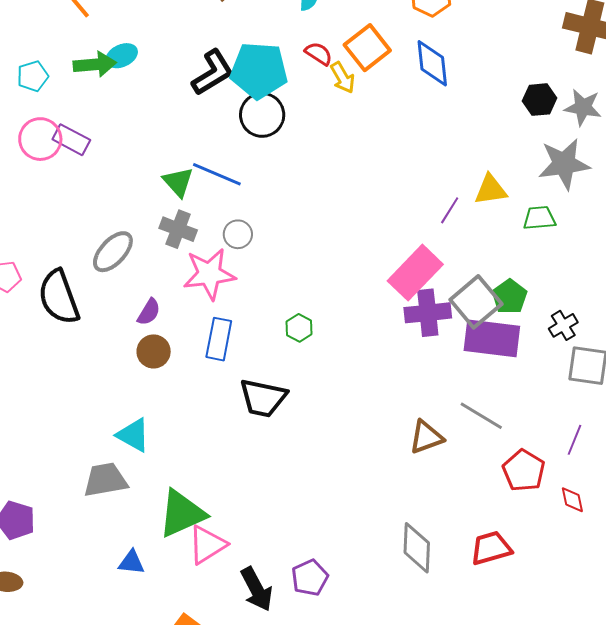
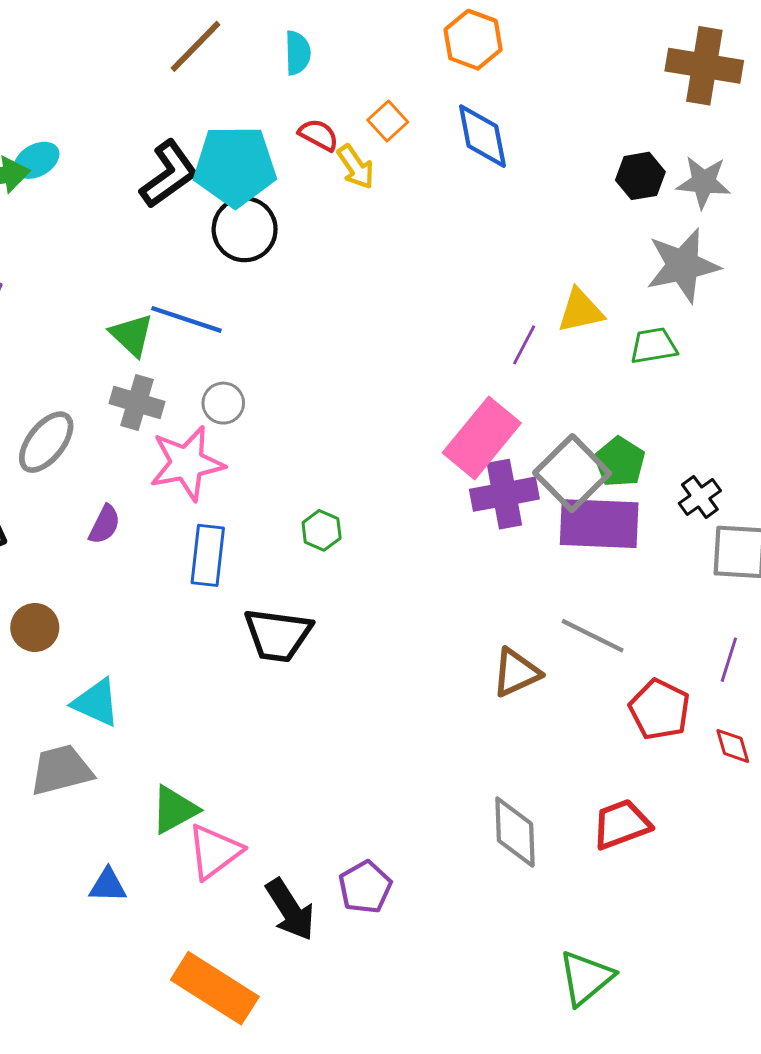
orange square: (367, 48) -> (388, 121), size x0.6
brown circle: (154, 351) -> (35, 627), moved
green triangle: (182, 514) -> (174, 810), size x0.7

